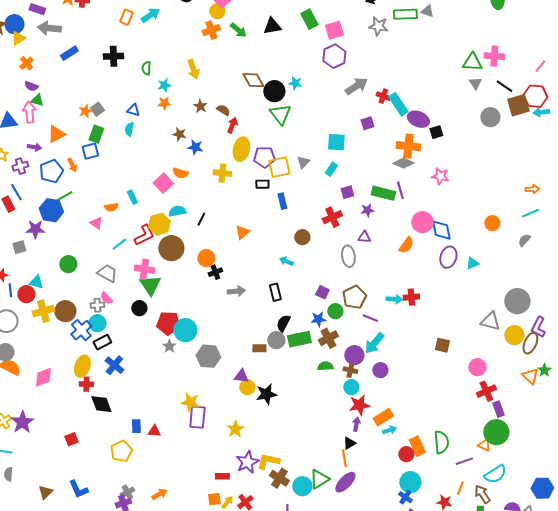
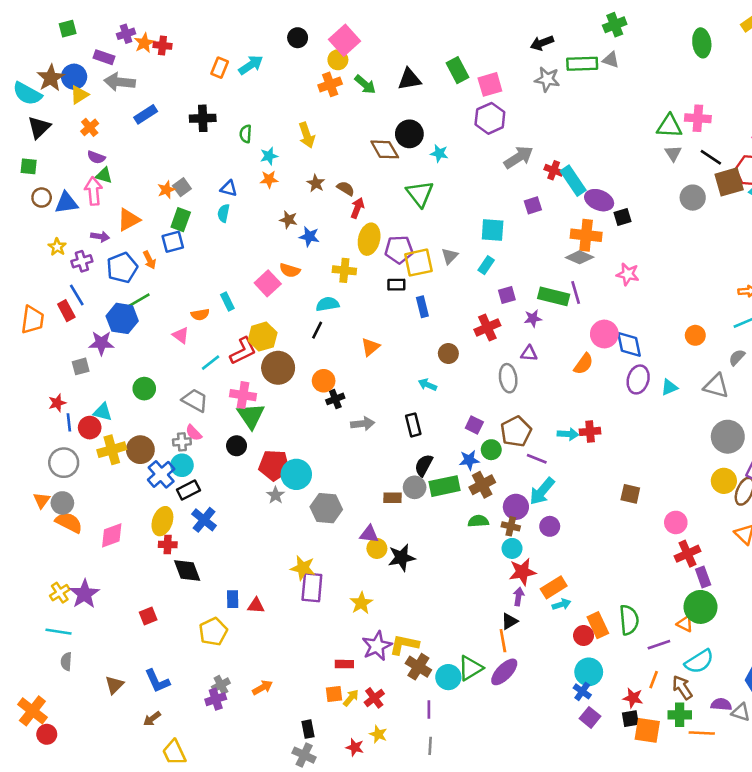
black circle: (274, 91) -> (409, 134), moved
cyan semicircle: (177, 211) -> (327, 304), moved
gray triangle: (490, 321) -> (716, 386), moved

